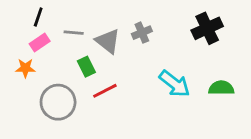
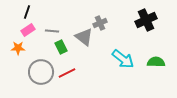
gray line: (74, 33) -> (52, 31), moved
gray triangle: (108, 41) -> (84, 37), moved
red line: (105, 91) -> (67, 73), moved

